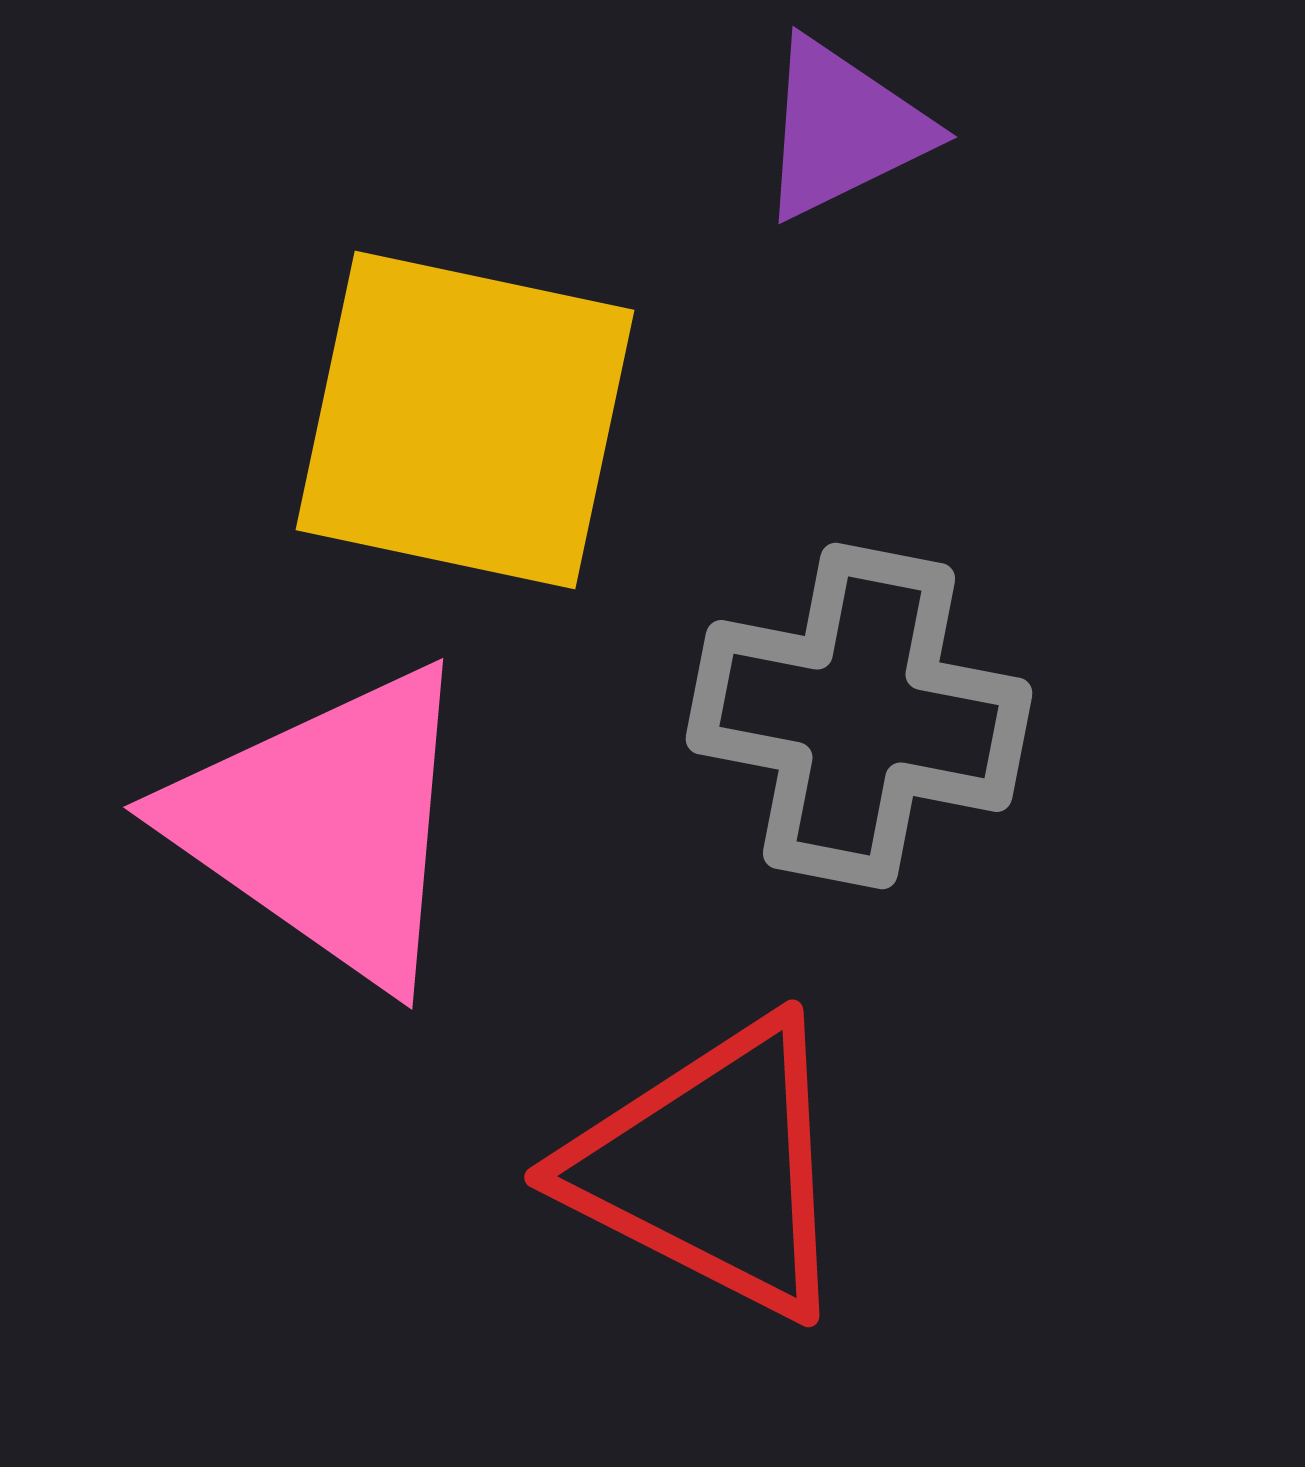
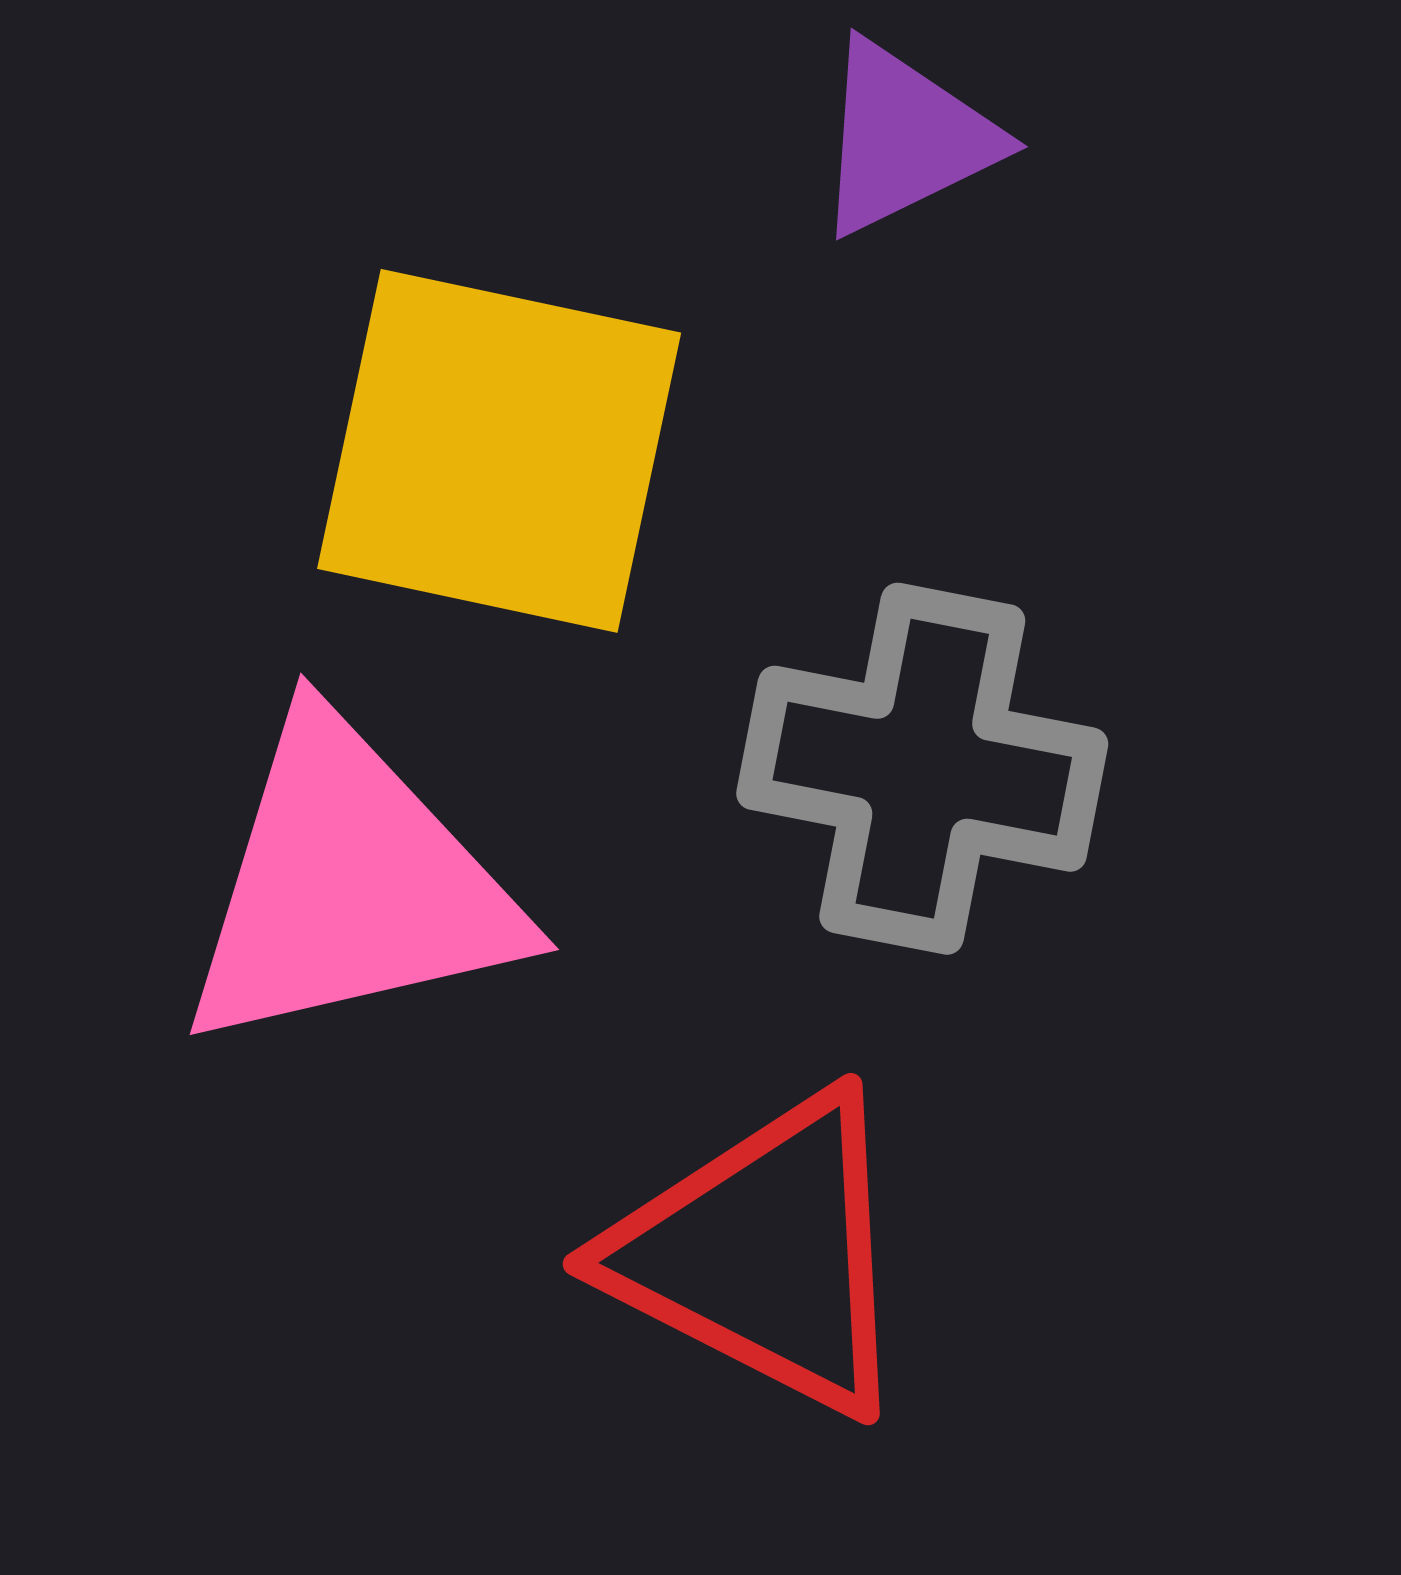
pink triangle: (326, 825) -> (350, 886), turned -48

